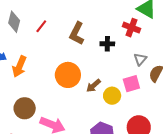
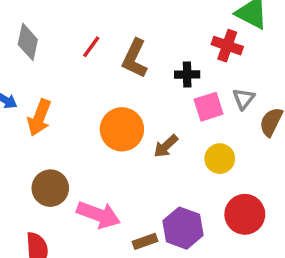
red line: (41, 26) -> (91, 47), moved
pink square: (131, 84) -> (209, 107), moved
yellow circle: (112, 96) -> (220, 159), moved

